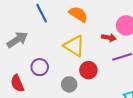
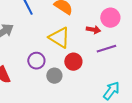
purple circle: (40, 67) -> (36, 61), moved

